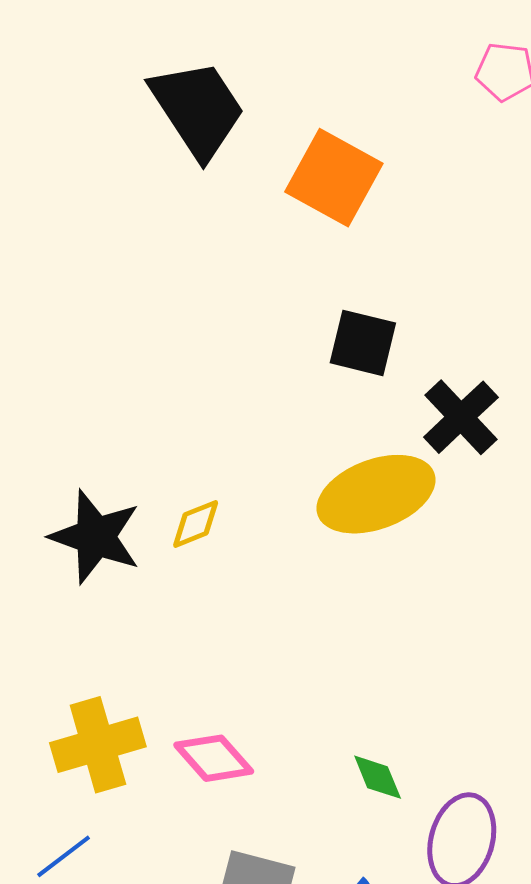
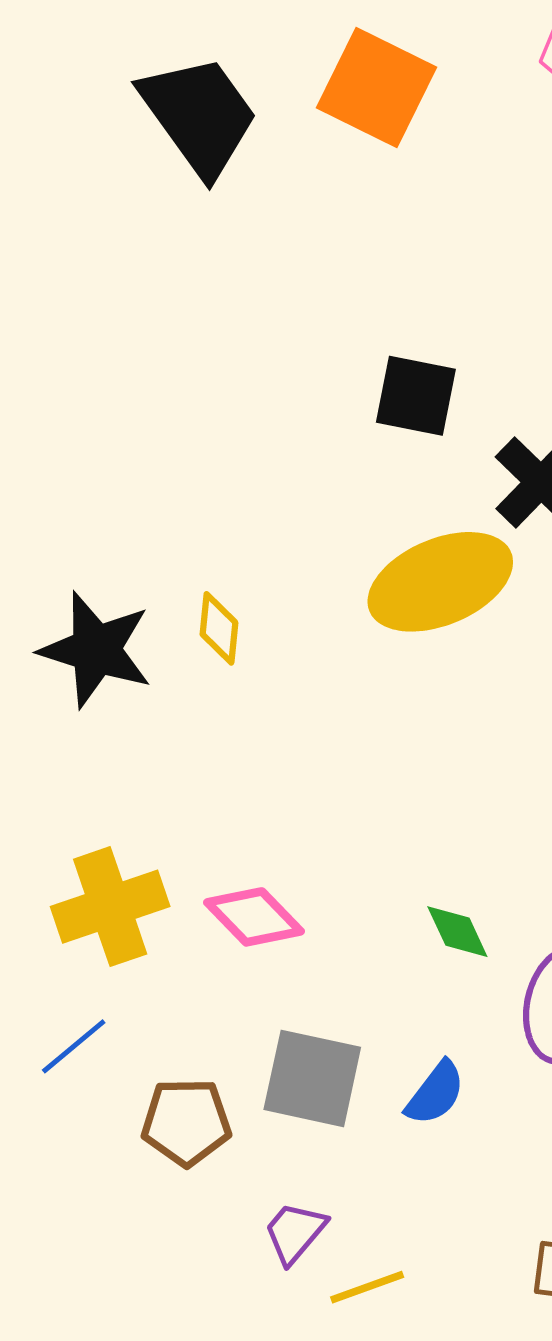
orange square: (334, 178) -> (376, 88), moved
yellow diamond: (196, 524) -> (219, 628), turned -60

